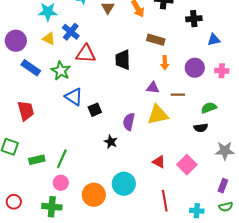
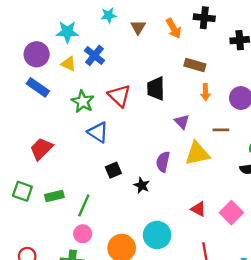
purple circle: (16, 41) -> (37, 54), moved
red triangle: (86, 54) -> (119, 96), moved, turned 40
blue rectangle: (31, 68) -> (38, 87), moved
purple triangle: (153, 88) -> (182, 122), moved, turned 40
black square: (95, 110) -> (113, 170), moved
red trapezoid: (26, 111) -> (41, 149), turned -120
green rectangle: (37, 160) -> (54, 196), moved

